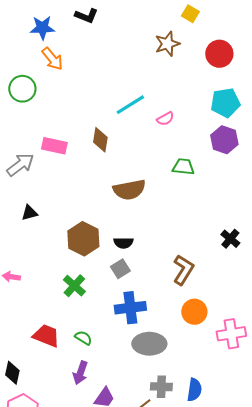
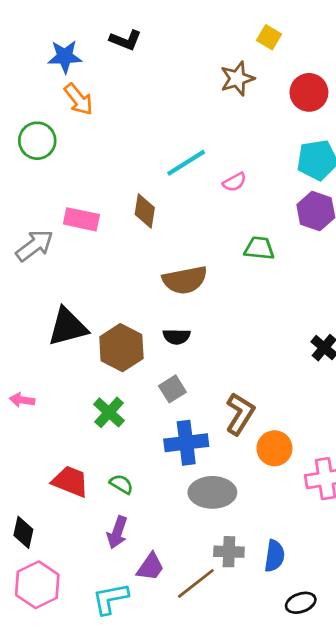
black triangle: (29, 213) -> (68, 327), moved, size x1.8
black semicircle: (123, 243) -> (177, 337), moved
brown L-shape: (183, 270) -> (240, 414), moved

